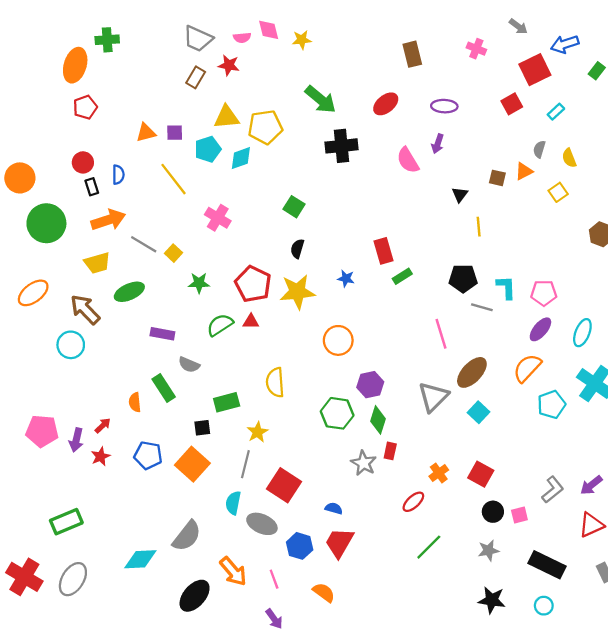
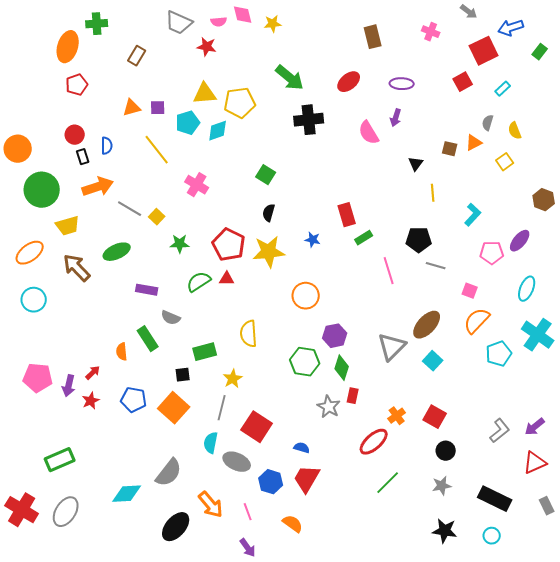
brown rectangle: (196, 77) -> (137, 56), moved
yellow trapezoid: (97, 263) -> (68, 226), moved
cyan L-shape: (506, 287) -> (473, 215), moved, turned 45
purple ellipse: (540, 329) -> (520, 241), moved
pink line: (441, 334) -> (389, 271), moved
cyan circle: (71, 345) -> (34, 300), moved
red ellipse: (413, 502) -> (374, 442), size x1.4
pink square: (519, 515) -> (470, 291), moved, turned 35

